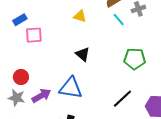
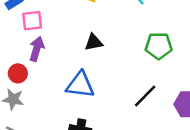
black triangle: (83, 54) -> (94, 42), turned -49
purple arrow: (41, 96) -> (37, 49), moved, turned -42

